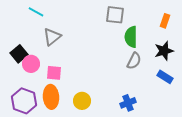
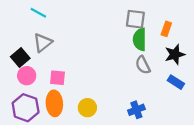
gray square: (115, 15) -> (135, 19), moved
orange rectangle: (165, 21) -> (166, 29), moved
gray triangle: (52, 37) -> (43, 43), moved
gray semicircle: (134, 61) -> (143, 65), turned 126
pink circle: (31, 64) -> (27, 76), moved

